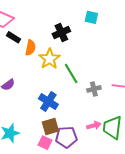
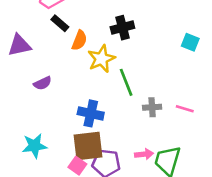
cyan square: (91, 17) -> (190, 42), moved
blue cross: (48, 102) -> (91, 113), turned -30
brown square: (50, 127) -> (88, 146), size x1.4

